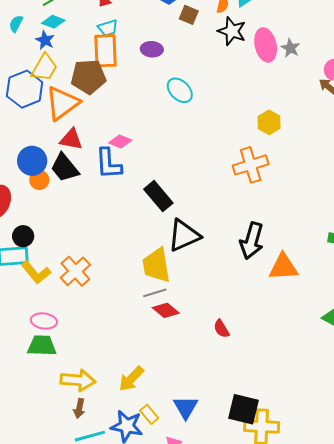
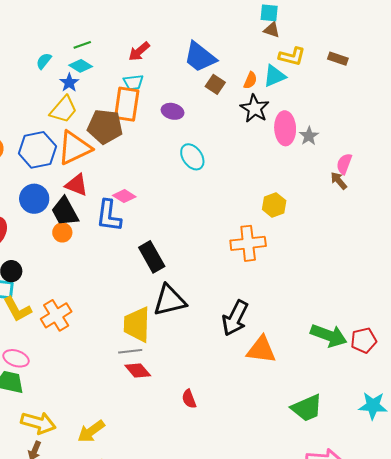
blue hexagon: (25, 89) -> (37, 150), moved
orange circle: (39, 180) -> (62, 232), moved

